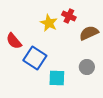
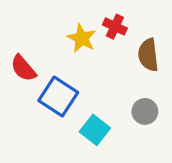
brown semicircle: (89, 33) -> (148, 55), turned -72
cyan square: (57, 78) -> (95, 130), turned 36

